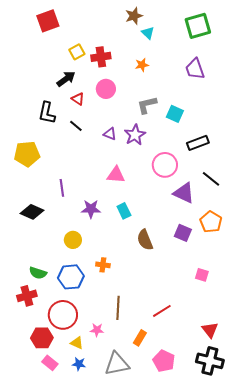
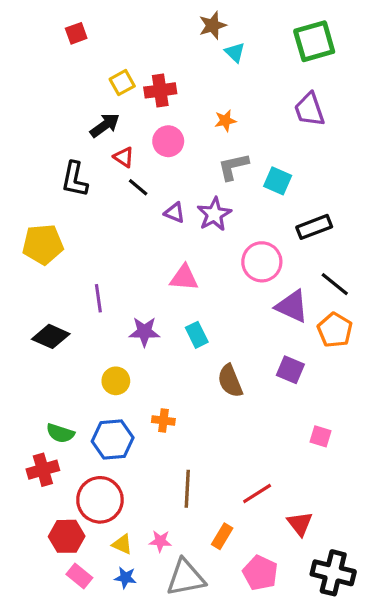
red square: (48, 21) -> (76, 33), size x0.6
orange star: (142, 65) -> (225, 121), moved
black line: (76, 126) -> (138, 187), moved
orange pentagon: (211, 222) -> (335, 330), moved
pink star: (97, 330) -> (160, 541), moved
red triangle: (210, 330) -> (300, 524), moved

